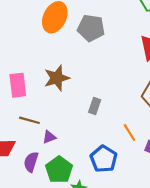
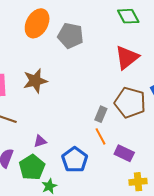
gray rectangle: (95, 106) -> (101, 114), moved
purple triangle: (49, 137) -> (40, 141), moved

